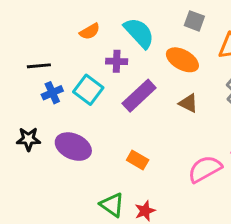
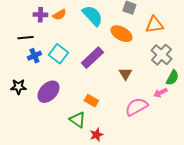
purple cross: (117, 61) -> (40, 15), moved
brown triangle: (188, 103) -> (125, 74), moved, turned 32
purple ellipse: (73, 147) -> (48, 92), turned -70
green triangle: (112, 205) -> (77, 120), moved

